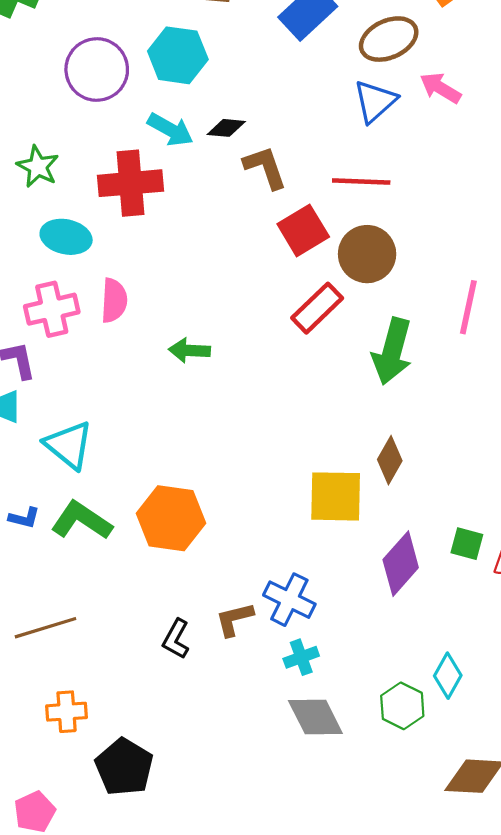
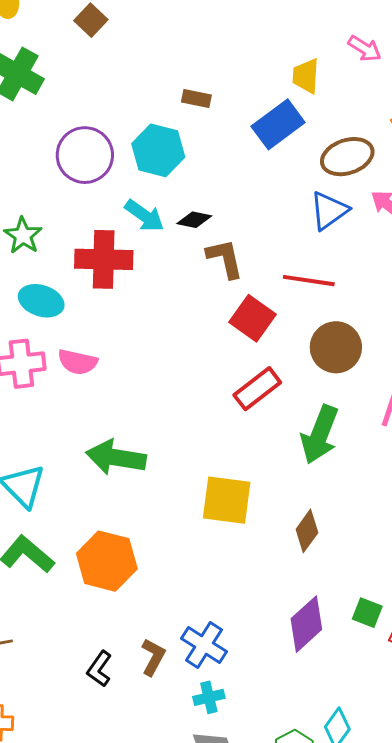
red square: (303, 230) -> (252, 318), turned -30
brown circle: (367, 254) -> (336, 347), moved
pink semicircle: (114, 300) -> (78, 362), turned 93
green arrow: (189, 350) -> (116, 457), moved, size x1.6
yellow square: (336, 496) -> (227, 500), moved
brown L-shape: (234, 619) -> (153, 657), turned 126

